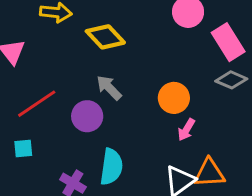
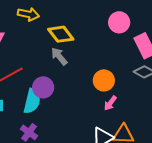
gray arrow: (109, 88) -> (59, 56), moved
cyan semicircle: (111, 167) -> (32, 101), moved

